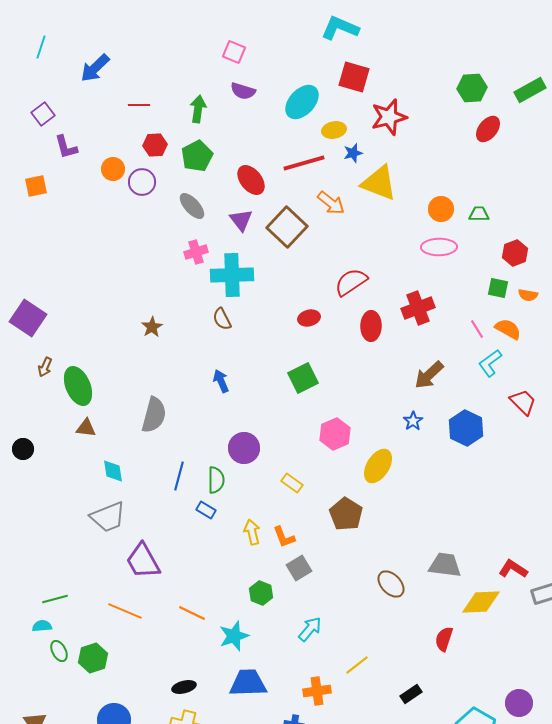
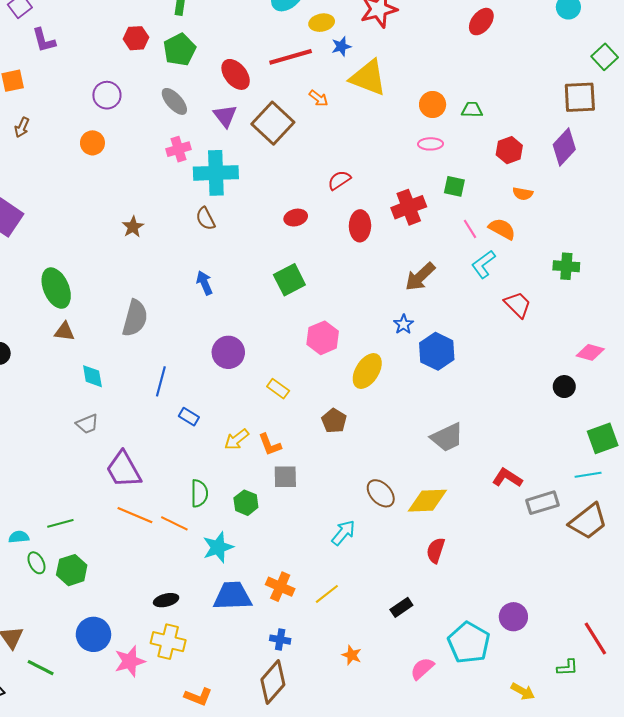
orange circle: (113, 169) -> (92, 143), moved
purple circle: (142, 182) -> (107, 95), moved
orange arrow: (331, 203) -> (319, 98), size x0.7
pink ellipse: (439, 247) -> (430, 144), size x0.7
red semicircle: (351, 282) -> (339, 180), size x0.7
green square: (498, 288) -> (454, 186), moved
brown arrow: (45, 367) -> (22, 127), moved
blue hexagon: (466, 428) -> (437, 351), moved
green semicircle: (216, 480) -> (199, 493), moved
brown pentagon: (346, 514) -> (334, 421), size x0.7
gray trapezoid: (108, 517) -> (87, 424), size x0.6
yellow arrow: (252, 532) -> (237, 439), turned -115
gray trapezoid: (445, 565) -> (447, 437), moved, turned 148
gray square: (299, 568) -> (285, 477), turned 30
green line: (55, 599) -> (60, 523), moved
yellow diamond: (481, 602) -> (427, 501), moved
orange line: (125, 611) -> (135, 515), moved
cyan arrow: (310, 629) -> (343, 533), moved
yellow line: (357, 665) -> (327, 594), moved
orange cross: (317, 691) -> (280, 587), moved, turned 32

